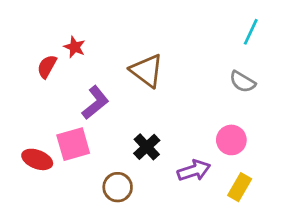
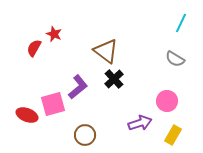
purple L-shape: (95, 103) -> (78, 87), moved
black cross: (147, 147) -> (114, 79), moved

